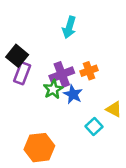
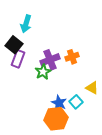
cyan arrow: (69, 27) -> (26, 24), moved
blue star: (73, 94) -> (59, 103), moved
orange hexagon: (39, 148) -> (56, 119), moved

